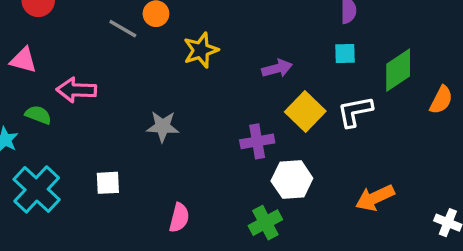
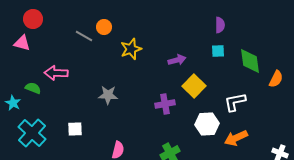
pink triangle: (23, 60) -> (22, 43), moved
green diamond: (398, 70) -> (250, 61), turned -64
white L-shape: (355, 112) -> (235, 102), moved
white hexagon: (292, 180) -> (207, 124), moved

